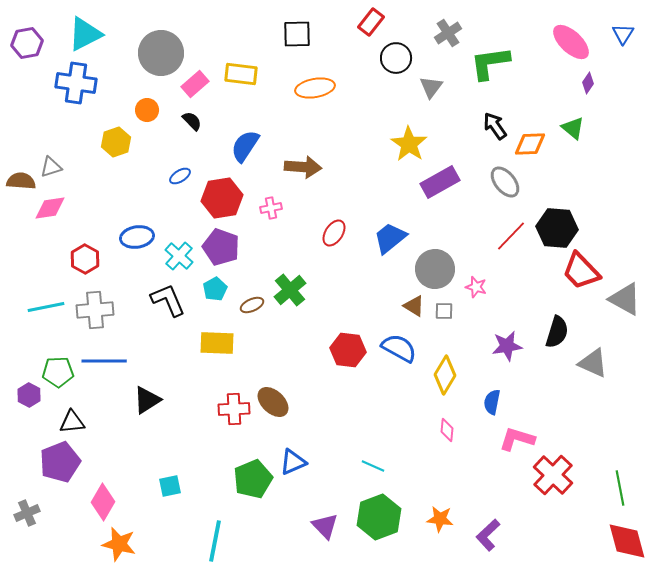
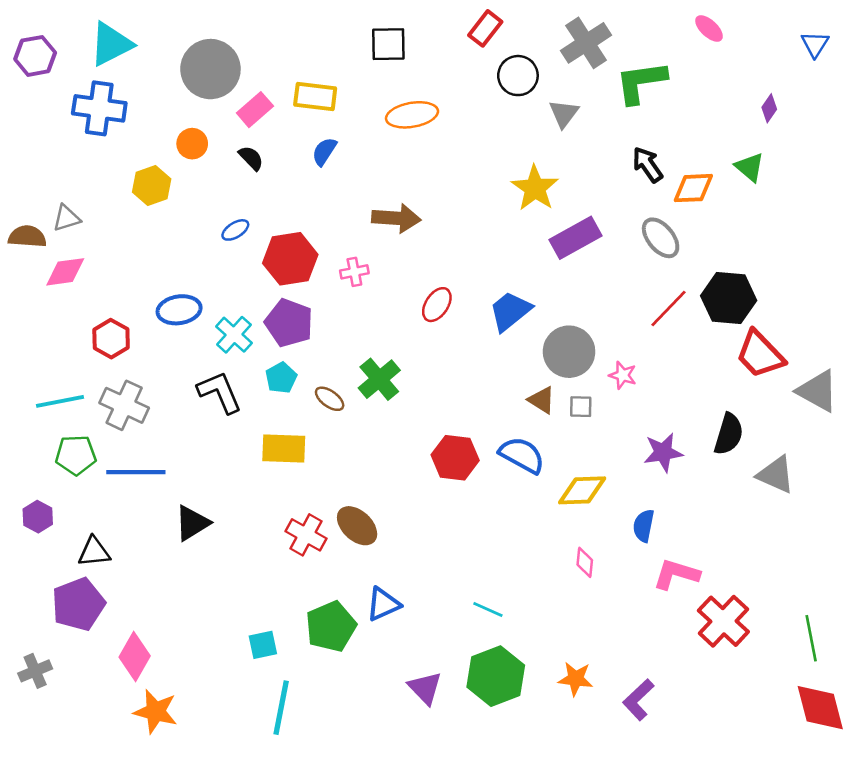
gray cross: (448, 33) -> (586, 43), size x1.4
pink ellipse: (571, 42) -> (709, 28), moved, size x0.6
blue semicircle: (245, 146) -> (324, 151), moved, size x0.7
brown ellipse: (252, 305) -> (330, 399), turned 60
gray cross: (95, 310) -> (124, 405), turned 30
green pentagon: (58, 372) -> (76, 455), moved
yellow diamond: (445, 375) -> (582, 490), turned 57
red cross: (234, 409) -> (306, 535), turned 32
cyan square: (170, 486) -> (263, 645), moved

